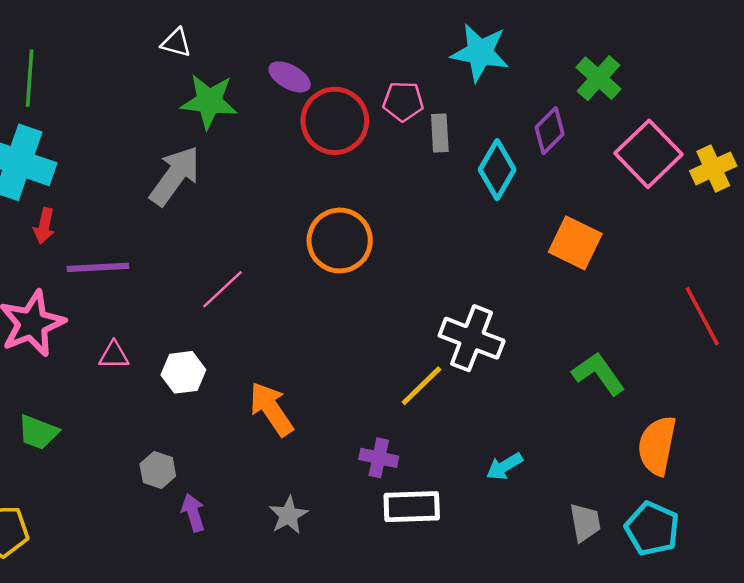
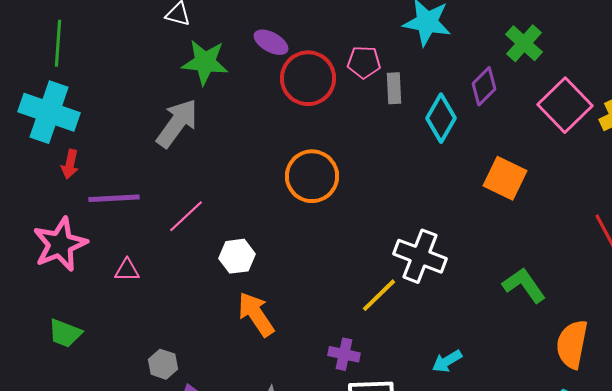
pink line: (222, 289) -> (186, 216), moved
white hexagon: (183, 372) -> (237, 256), moved

